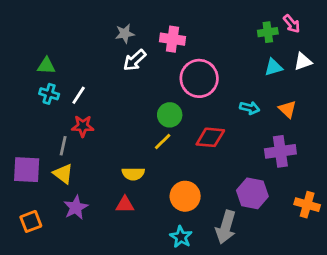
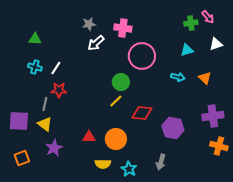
green triangle: (46, 66) -> (35, 39), moved
cyan triangle: (273, 67) -> (187, 50), moved
red diamond: (210, 137) -> (142, 113), moved
purple cross: (280, 151) -> (213, 116), moved
yellow semicircle: (133, 174) -> (103, 164), moved
purple hexagon: (252, 193) -> (173, 128), moved
orange circle: (185, 196) -> (116, 139), moved
red triangle: (125, 205) -> (89, 137), moved
gray arrow: (226, 227) -> (161, 162), size x0.7

